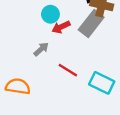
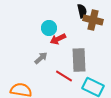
gray rectangle: (91, 24) -> (79, 60), moved, turned -40

